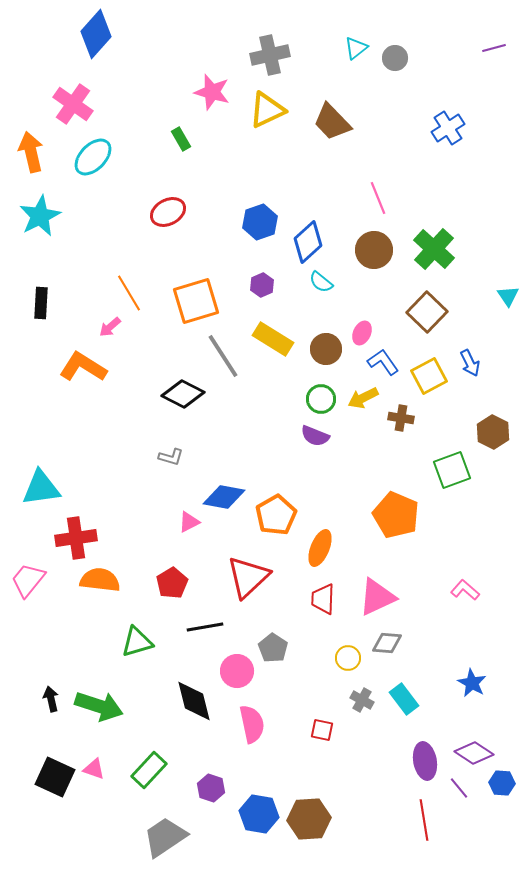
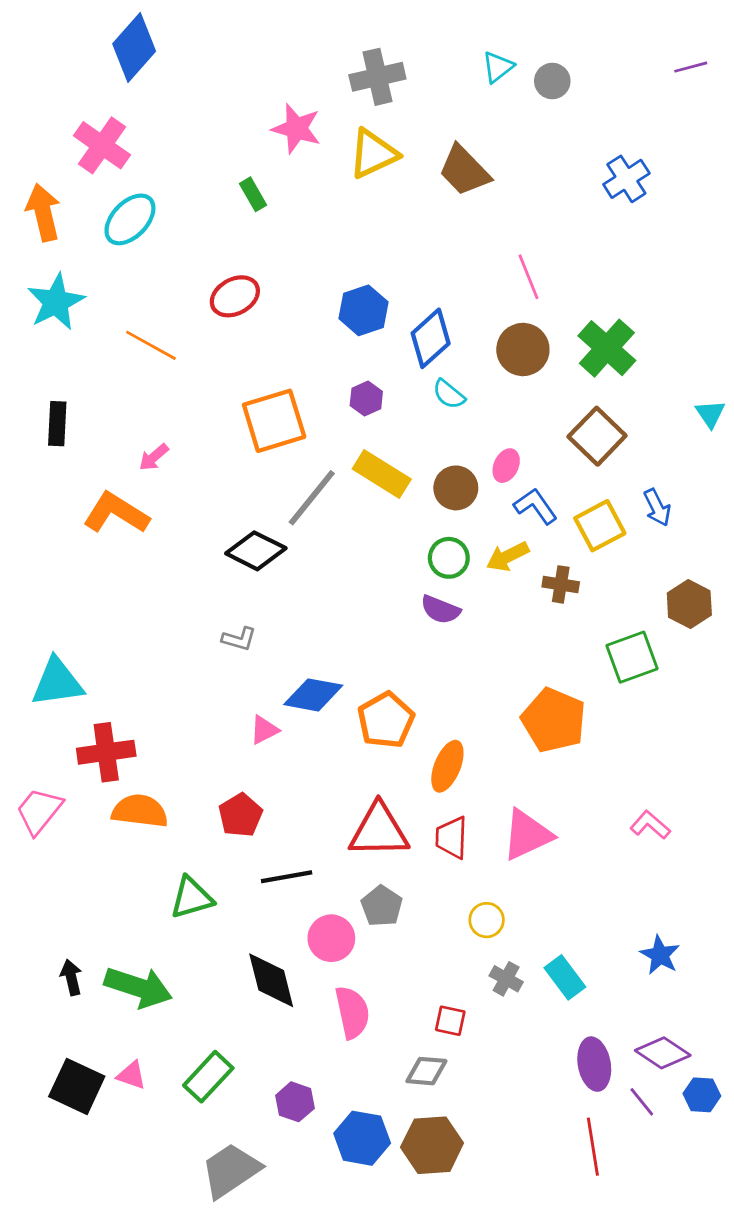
orange line: (129, 293) -> (151, 345), moved, turned -30
gray line: (223, 356) -> (312, 498), turned 72
red triangle: (248, 577) -> (379, 831), moved, turned 42
gray diamond: (387, 643) -> (426, 1071), moved

